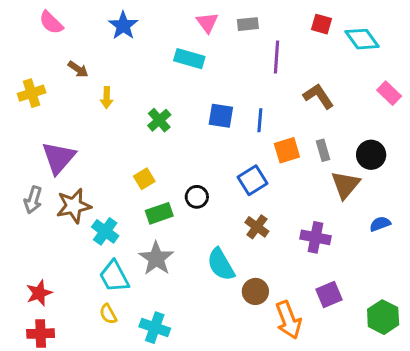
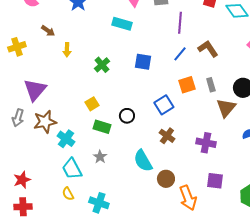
blue line: (260, 120) -> (180, 54), moved, turned 35
green rectangle: (159, 213) -> (102, 127), turned 36
gray star: (156, 258) -> (100, 157), size x0.6
purple square: (329, 294) -> (215, 181), turned 30

